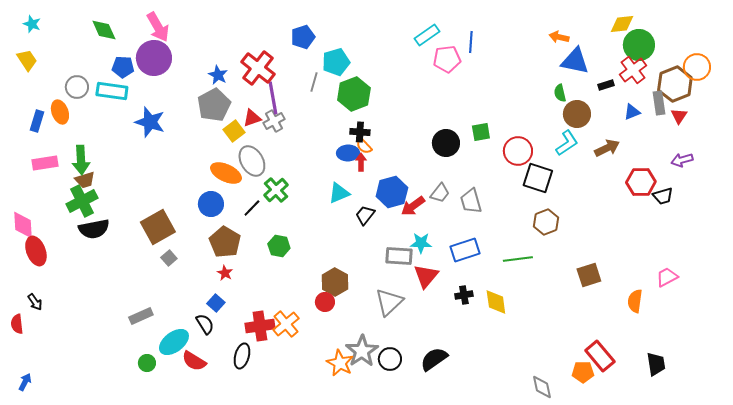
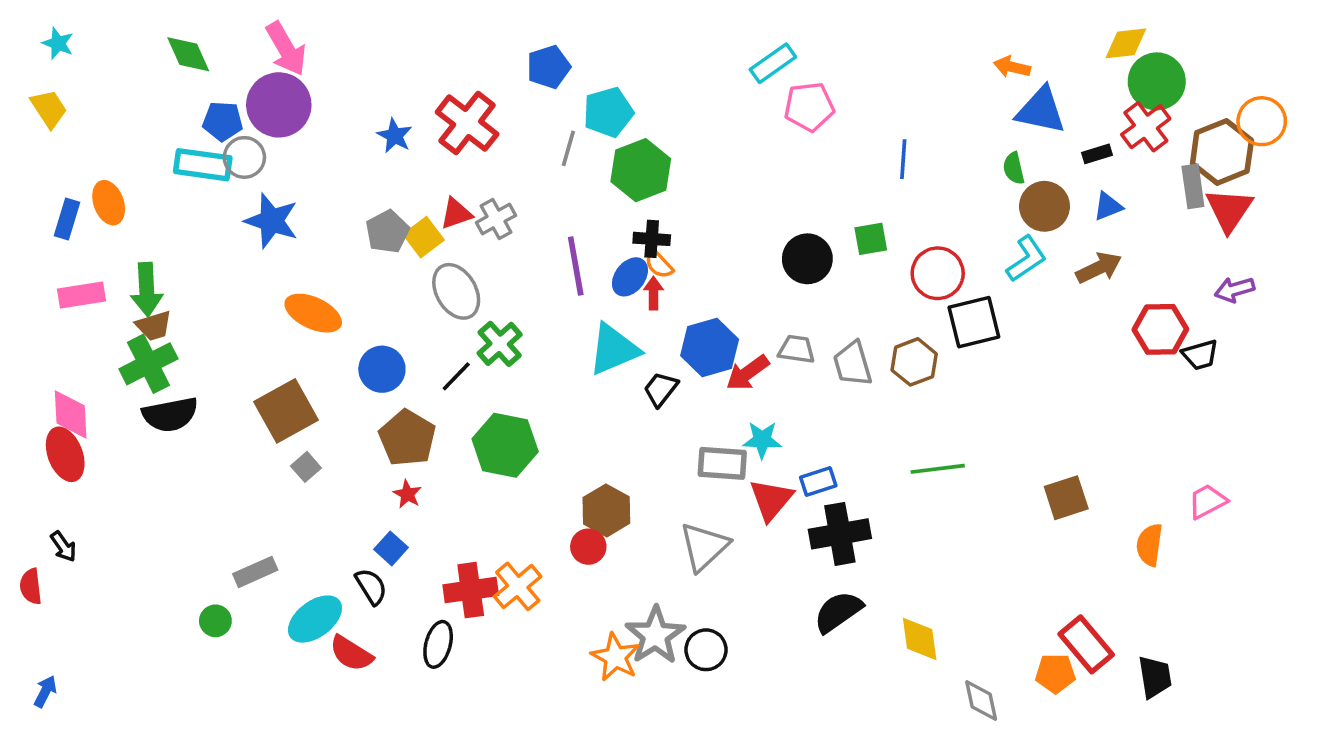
blue line: (471, 42) -> (903, 159), moved
gray circle: (77, 87) -> (244, 157), moved
purple line: (273, 98) -> (576, 266), moved
gray pentagon: (214, 105) -> (387, 232), moved, size x0.7
blue triangle: (632, 112) -> (1108, 206), moved
red triangle: (679, 116) -> (1229, 210), size x1.6
blue ellipse: (348, 153) -> (630, 277), turned -50
orange ellipse: (226, 173) -> (313, 313), moved
black square: (538, 178) -> (974, 322), turned -32
cyan triangle: (339, 193) -> (614, 349), size x1.4
gray trapezoid: (440, 193) -> (796, 349), turned -120
brown hexagon: (546, 222) -> (914, 362), moved
pink diamond: (23, 225) -> (71, 414), moved
green hexagon: (279, 246) -> (505, 445), size x1.6
blue rectangle: (465, 250) -> (818, 481), moved, size x0.7
black cross: (464, 295) -> (840, 534), size x1.8
yellow diamond: (496, 302) -> (920, 639), moved
black semicircle: (434, 359) -> (838, 612), moved
green circle: (147, 363) -> (215, 621), moved
black trapezoid: (656, 364) -> (1155, 677), moved

